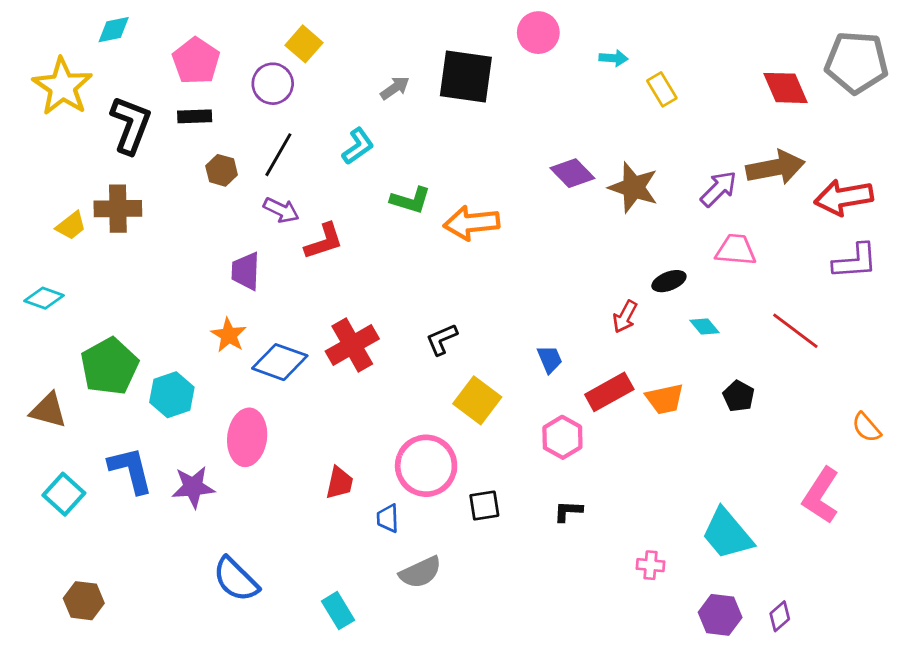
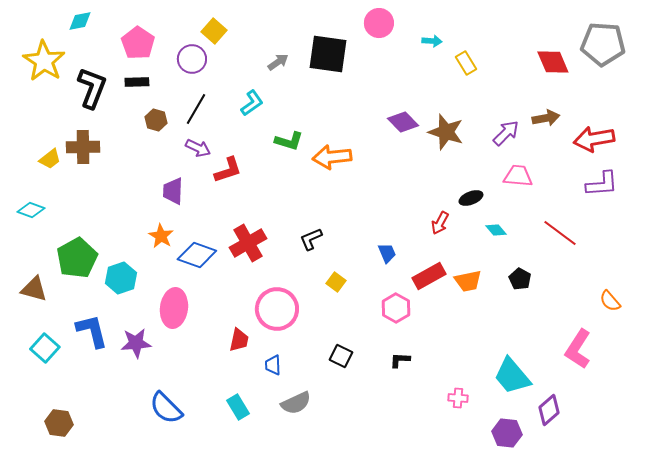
brown arrow: (775, 167) -> (546, 118), size x0.7
yellow square: (477, 400) -> (336, 282), size x0.6
pink circle: (426, 466) -> (277, 309), moved
black square: (484, 506) -> (341, 356), turned 35
cyan rectangle: (338, 611) -> (238, 407), moved
purple diamond: (780, 616) -> (549, 410), moved, size x1.4

